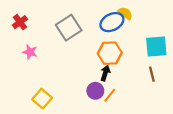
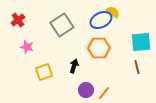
black arrow: (105, 73) -> (74, 66), moved
purple circle: (95, 91) -> (86, 90), moved
orange line: (110, 95) -> (104, 93), moved
yellow square: (42, 99) -> (44, 72), moved, turned 30

